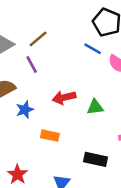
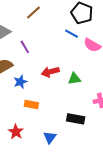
brown line: (38, 39) -> (33, 12), moved
orange rectangle: (50, 136) -> (31, 105), moved

